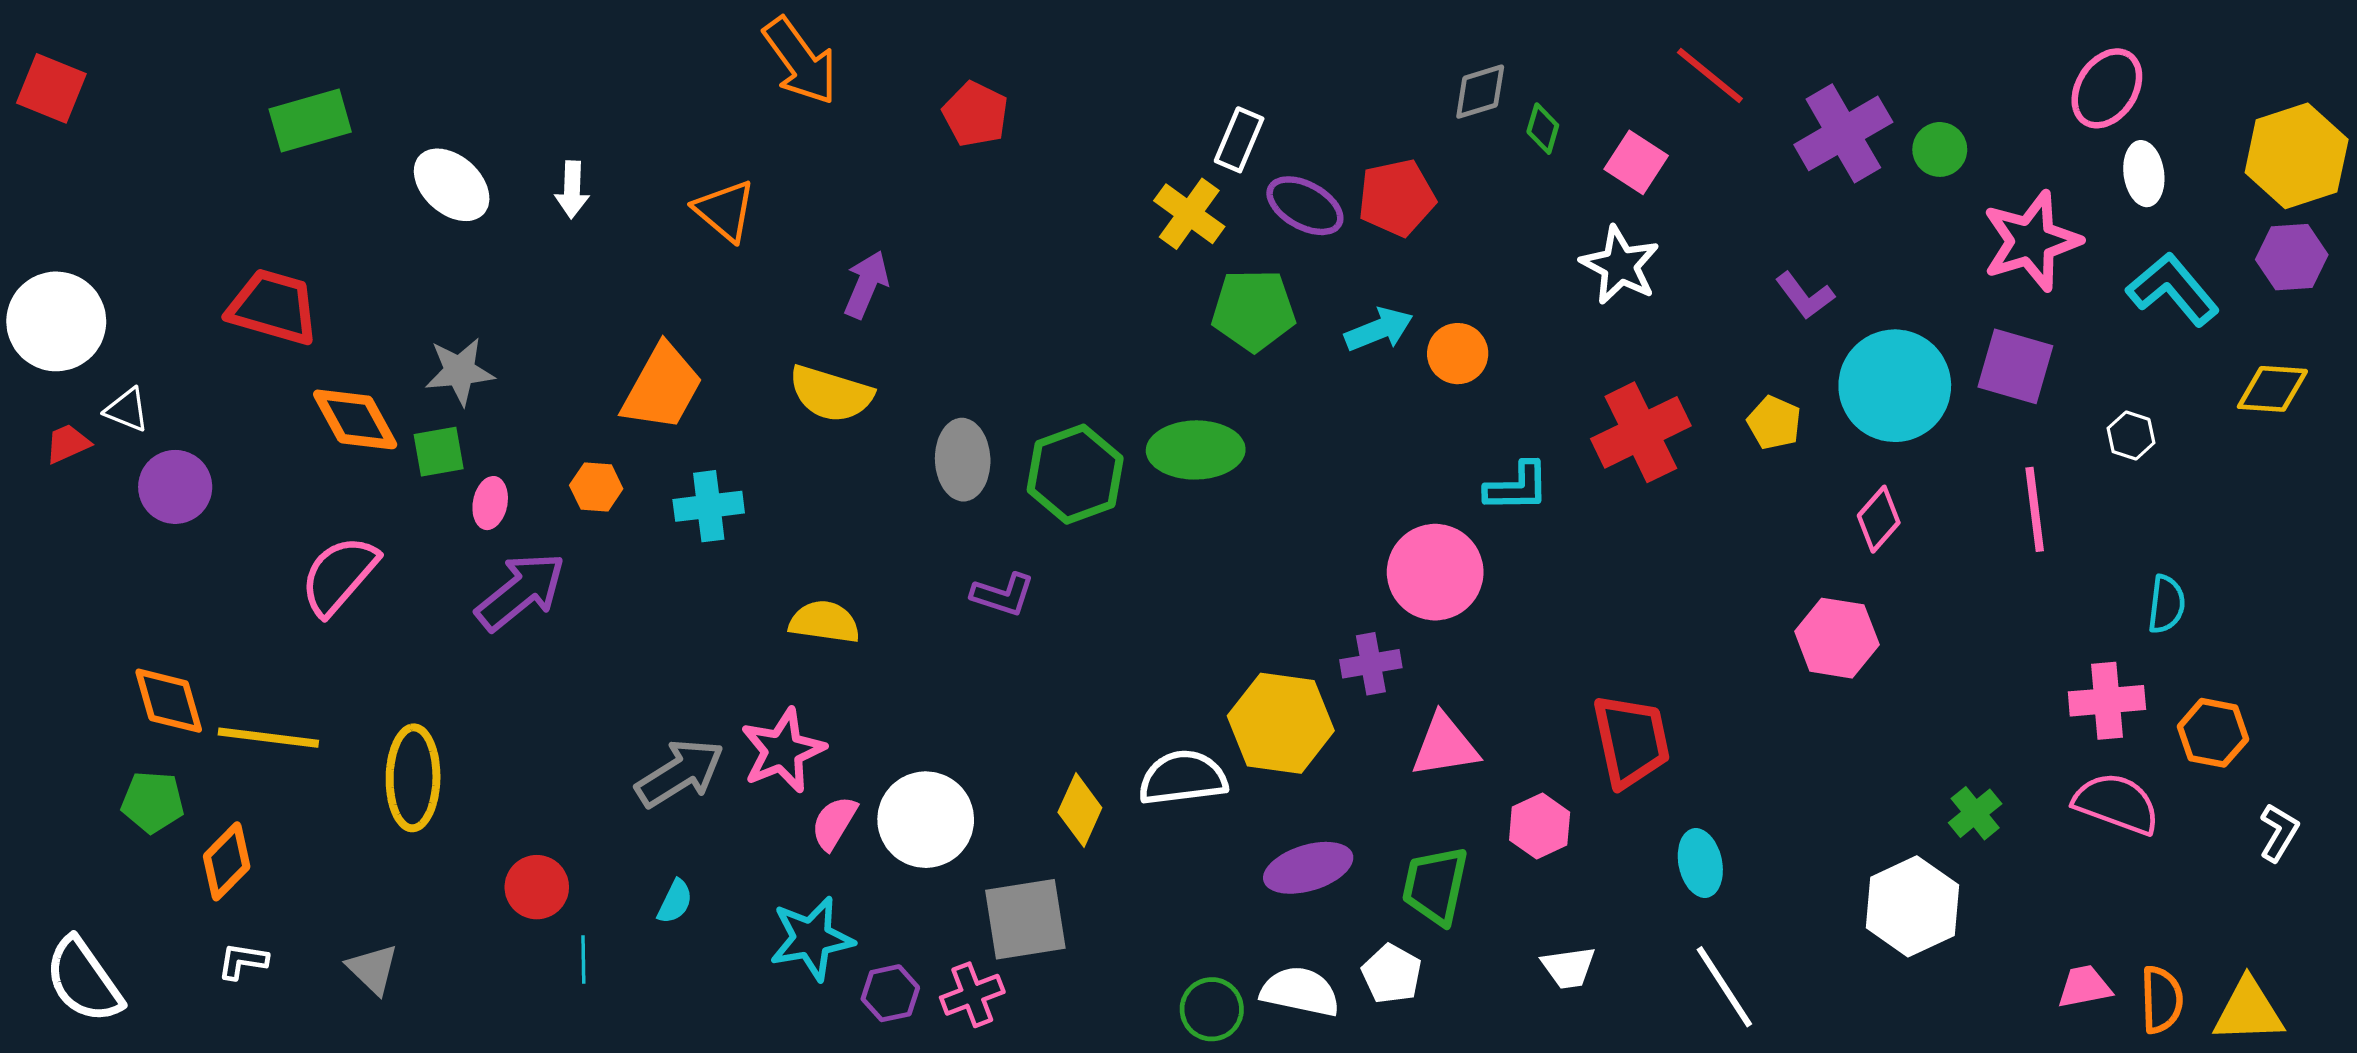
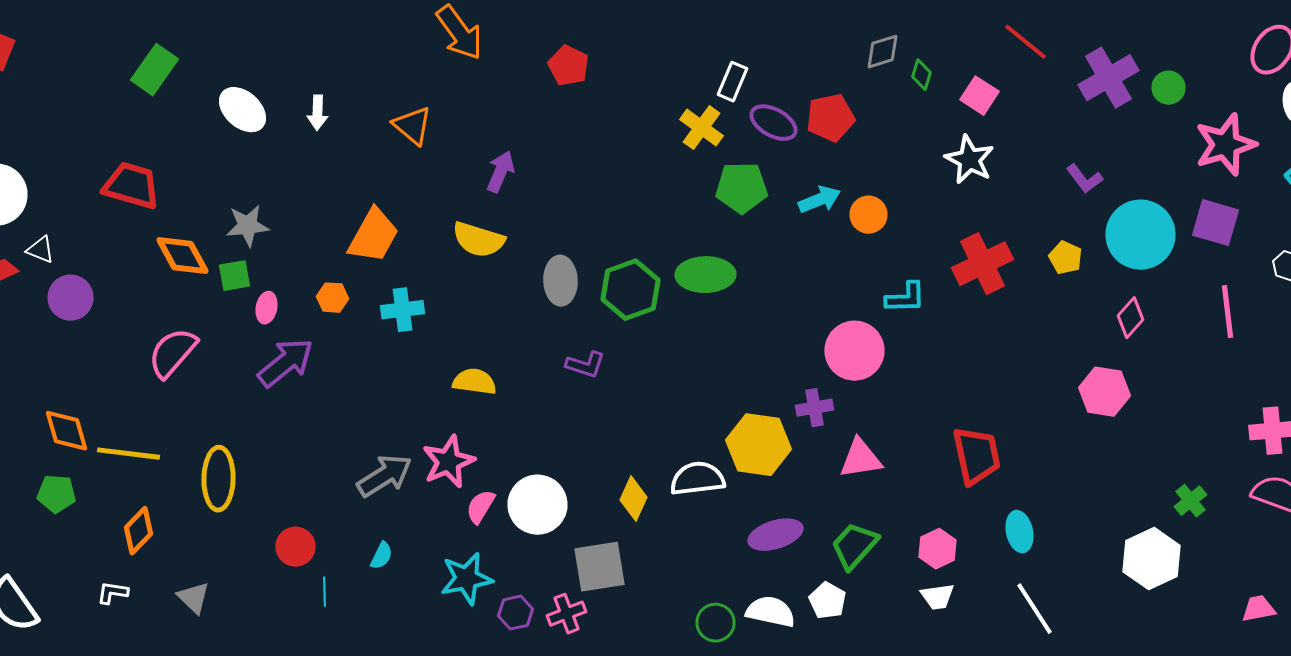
green rectangle: (310, 121) -> (154, 70), turned -39
pink hexagon: (1540, 826) -> (938, 549), moved
orange diamond: (227, 861) -> (138, 531), moved
green trapezoid: (1435, 886) -> (854, 546), turned 30

